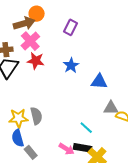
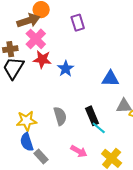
purple rectangle: (70, 27) -> (78, 23), turned -42
blue star: (71, 65) -> (66, 69), moved
gray semicircle: (36, 116) -> (60, 116), moved
black rectangle: (83, 148) -> (92, 116), moved, turned 60

